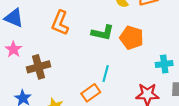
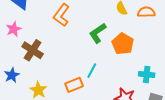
green L-shape: (103, 33) -> (98, 33), turned 120
brown cross: (39, 67) -> (33, 50), turned 35

